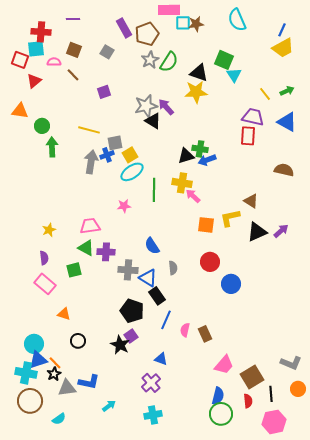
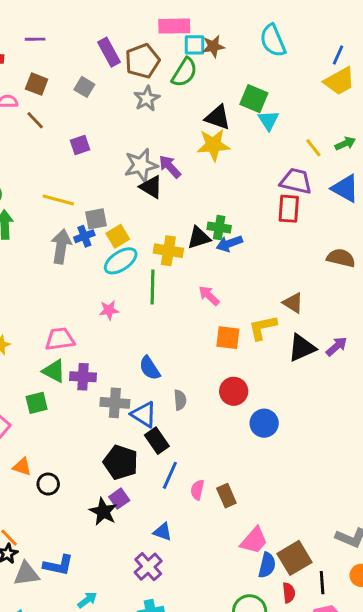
green semicircle: (169, 62) -> (184, 72), moved
yellow cross: (182, 183) -> (168, 251), moved
black circle: (78, 341) -> (48, 484), moved
blue semicircle: (218, 396) -> (267, 565), moved

